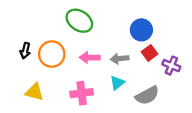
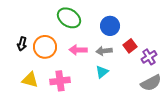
blue circle: (141, 30) -> (110, 26), moved
purple cross: (171, 66) -> (149, 57), turned 35
pink cross: (82, 93) -> (60, 81), moved
gray semicircle: (147, 95) -> (151, 83), moved

